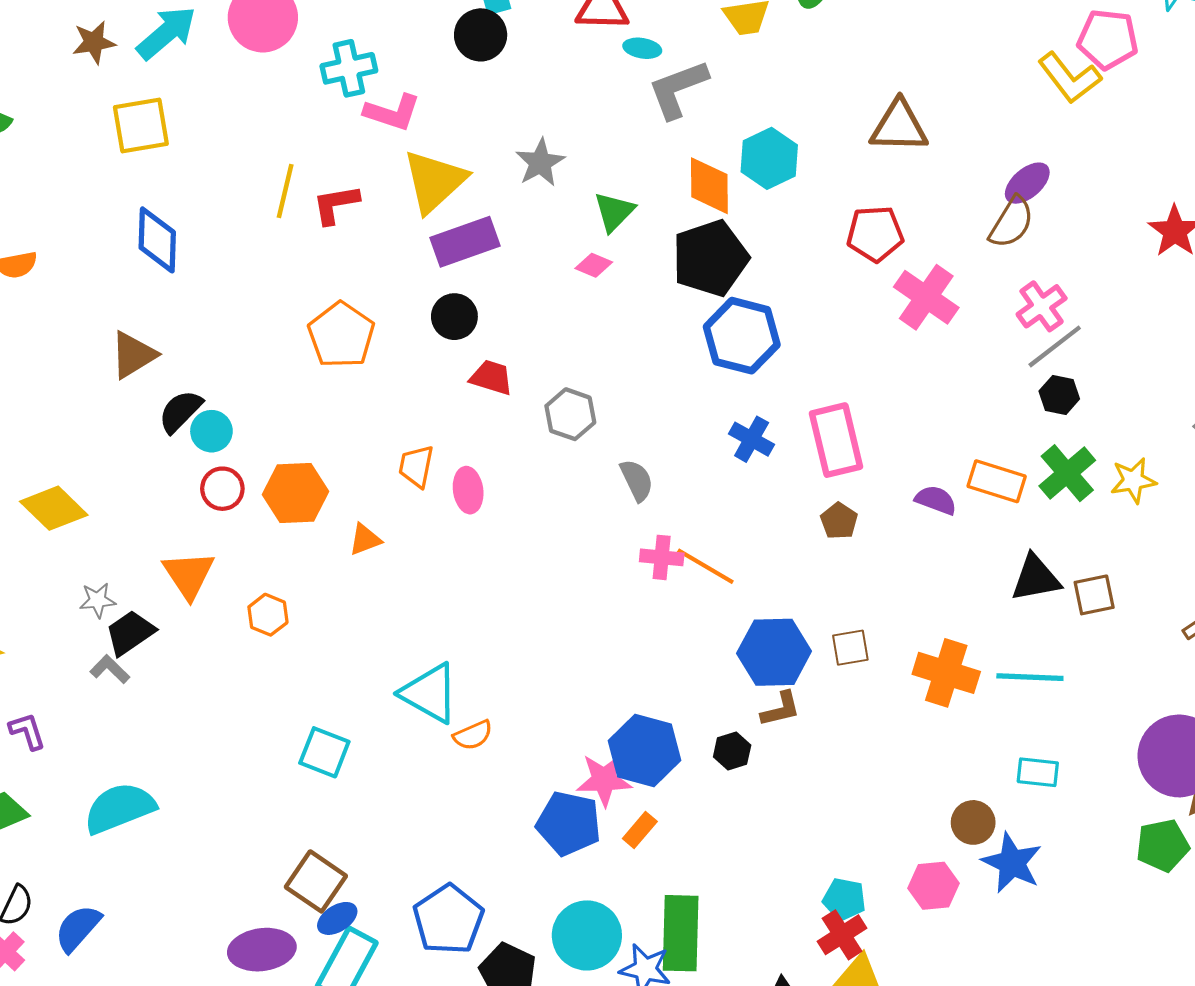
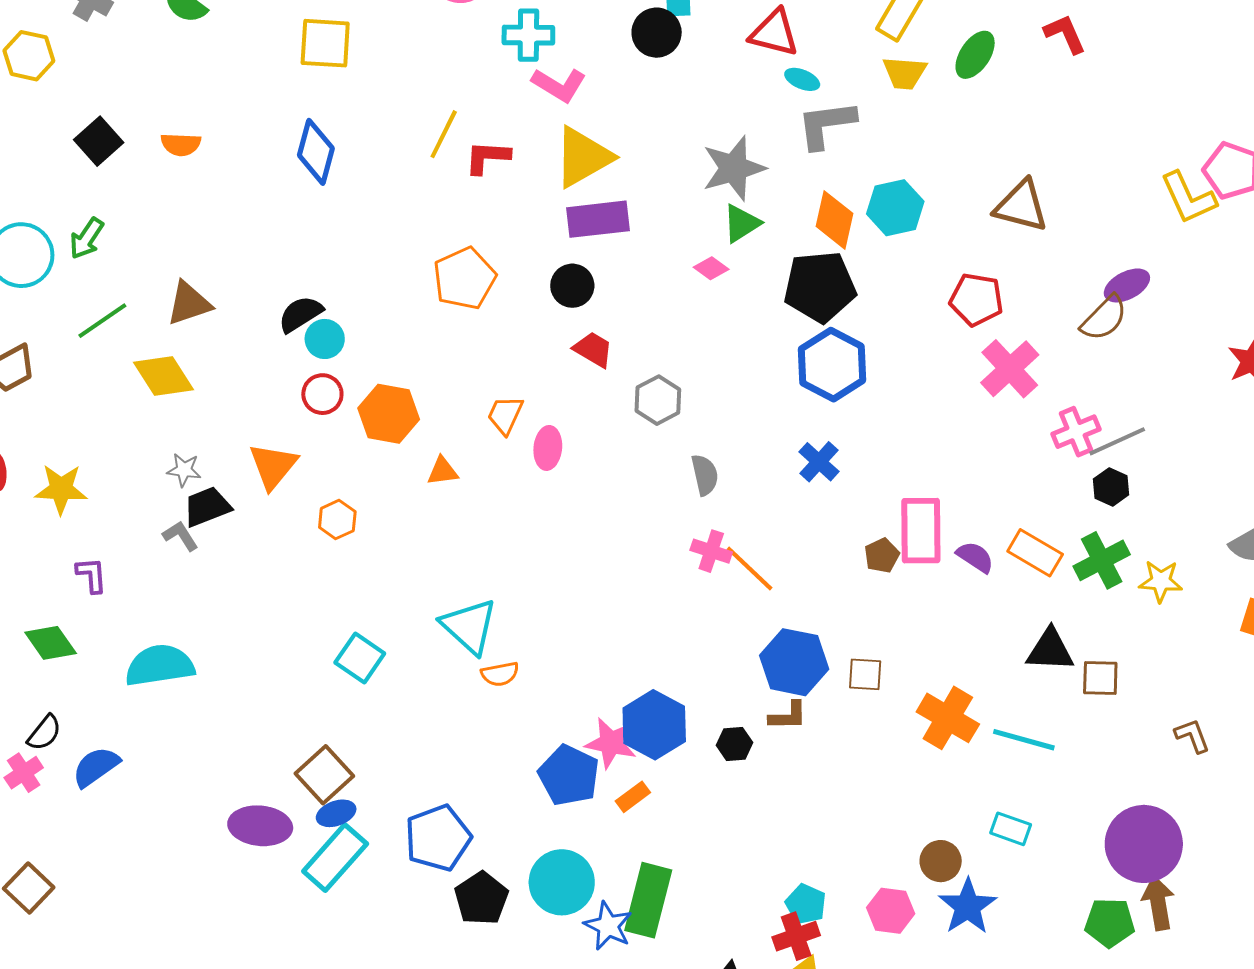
gray star: (540, 163) -> (734, 168), moved, size x1.4
pink cross: (1042, 306) -> (1076, 432), moved
brown triangle: (133, 355) -> (189, 303), moved
pink rectangle: (836, 440) -> (921, 531), moved

